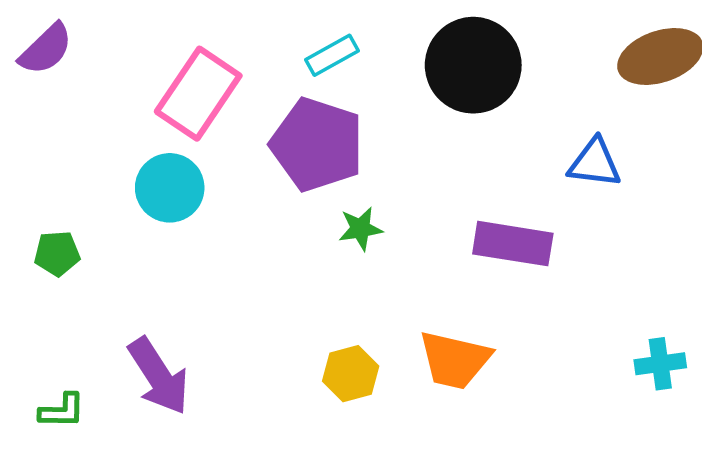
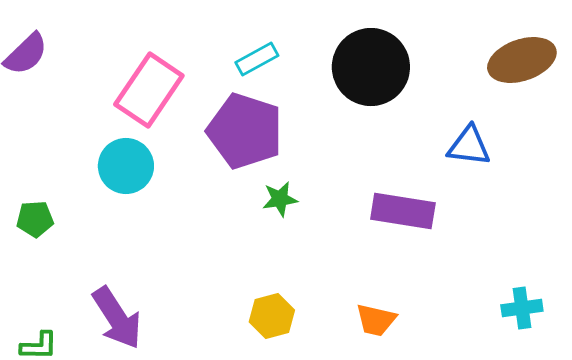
orange trapezoid: (455, 360) -> (376, 320), moved, size x0.7

